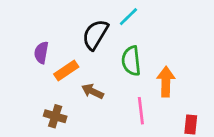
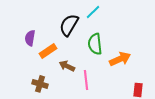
orange arrow: (166, 82) -> (120, 59), turned 65
pink line: (141, 111) -> (86, 80), moved

